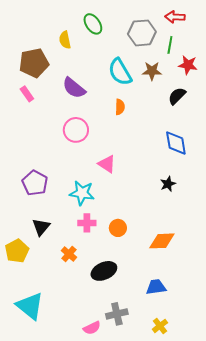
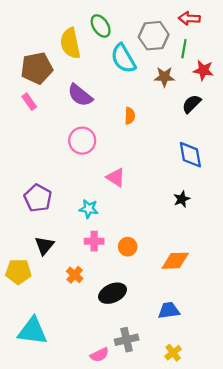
yellow semicircle: (65, 40) -> (70, 43), size x1.6
cyan semicircle: (120, 72) -> (123, 58), moved
cyan star: (82, 193) -> (89, 209), size x0.7
yellow pentagon: (17, 251) -> (18, 272), turned 30
cyan triangle: (30, 306) -> (32, 331), turned -32

